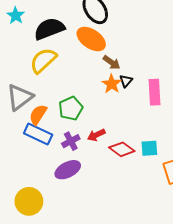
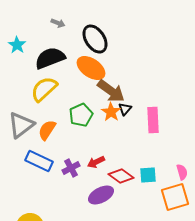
brown arrow: (112, 62) -> (111, 91), size x1.6
green pentagon: (71, 108) -> (81, 115), moved
orange semicircle: (38, 115) -> (47, 130), moved
purple ellipse: (68, 170) -> (101, 195), moved

